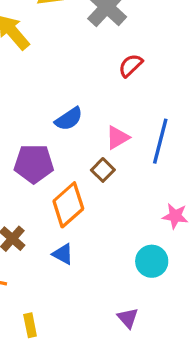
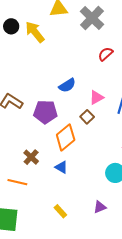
purple triangle: (128, 318) -> (100, 207), turned 48
yellow rectangle: (30, 325) -> (60, 211), moved, turned -32

